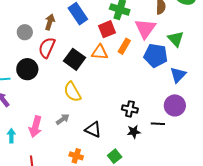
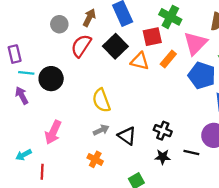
black square: (74, 59) -> (115, 46), moved
black circle: (27, 69) -> (51, 79), moved
gray arrow: (63, 119) -> (101, 130), moved
black triangle: (93, 130) -> (127, 136), moved
cyan arrow: (11, 136) -> (23, 155), moved, turned -128
orange cross: (76, 156) -> (95, 159), moved

